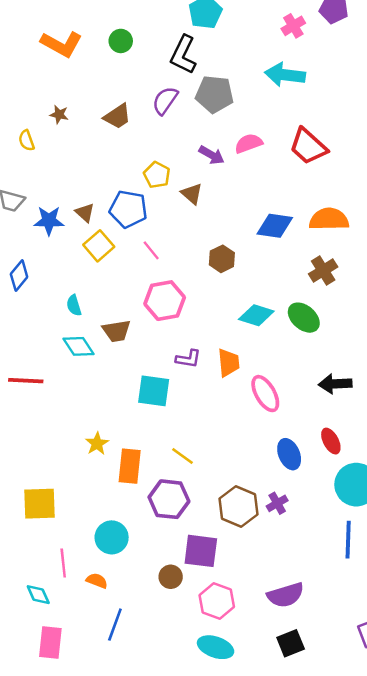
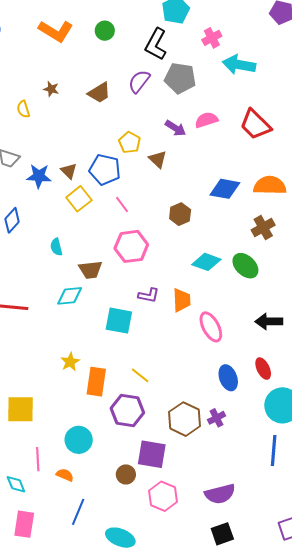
pink cross: (293, 26) -> (212, 38), moved
cyan diamond: (79, 346) -> (70, 296), moved, turned -64
cyan ellipse: (216, 647) -> (120, 538), moved

